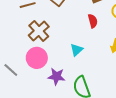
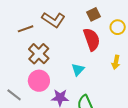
red semicircle: (93, 21) -> (92, 39), size x1.6

